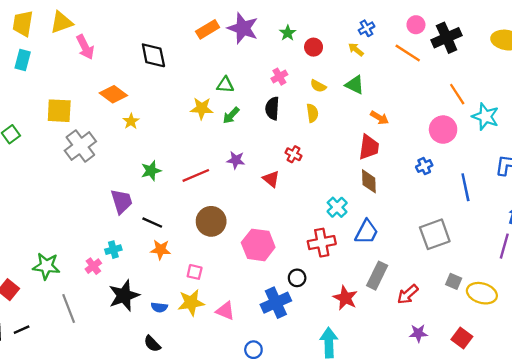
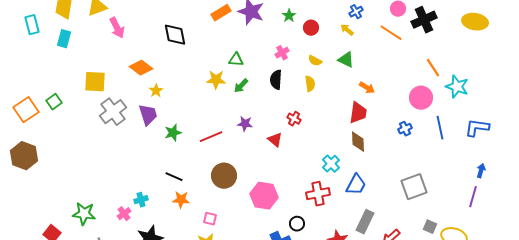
blue line: (465, 187) -> (440, 128), moved
purple trapezoid: (122, 201) -> (148, 115), moved

